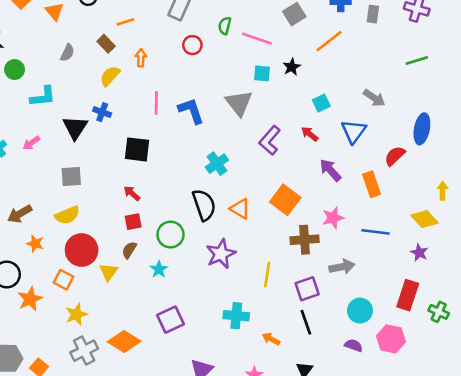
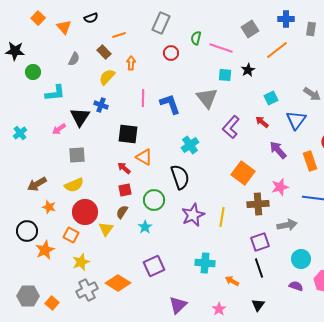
pink arrow: (31, 143) -> (59, 129), moved
orange triangle: (240, 209) -> (144, 157), moved
yellow line: (267, 274) -> (222, 217), moved

